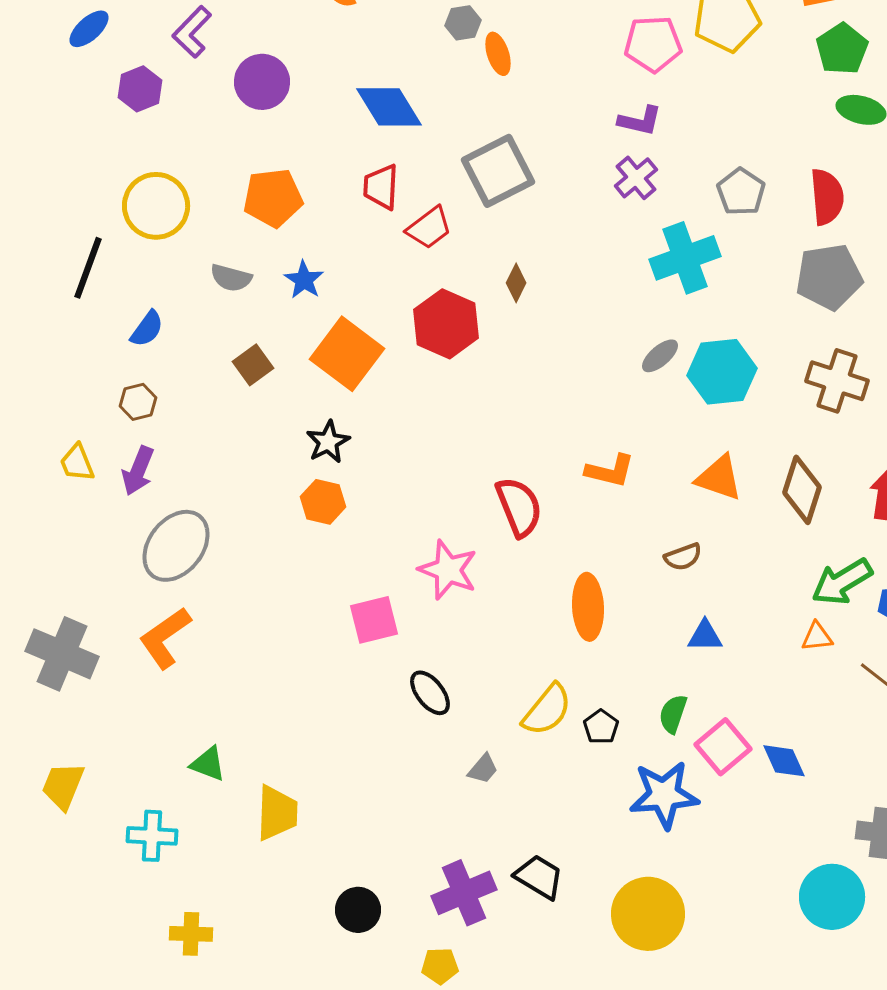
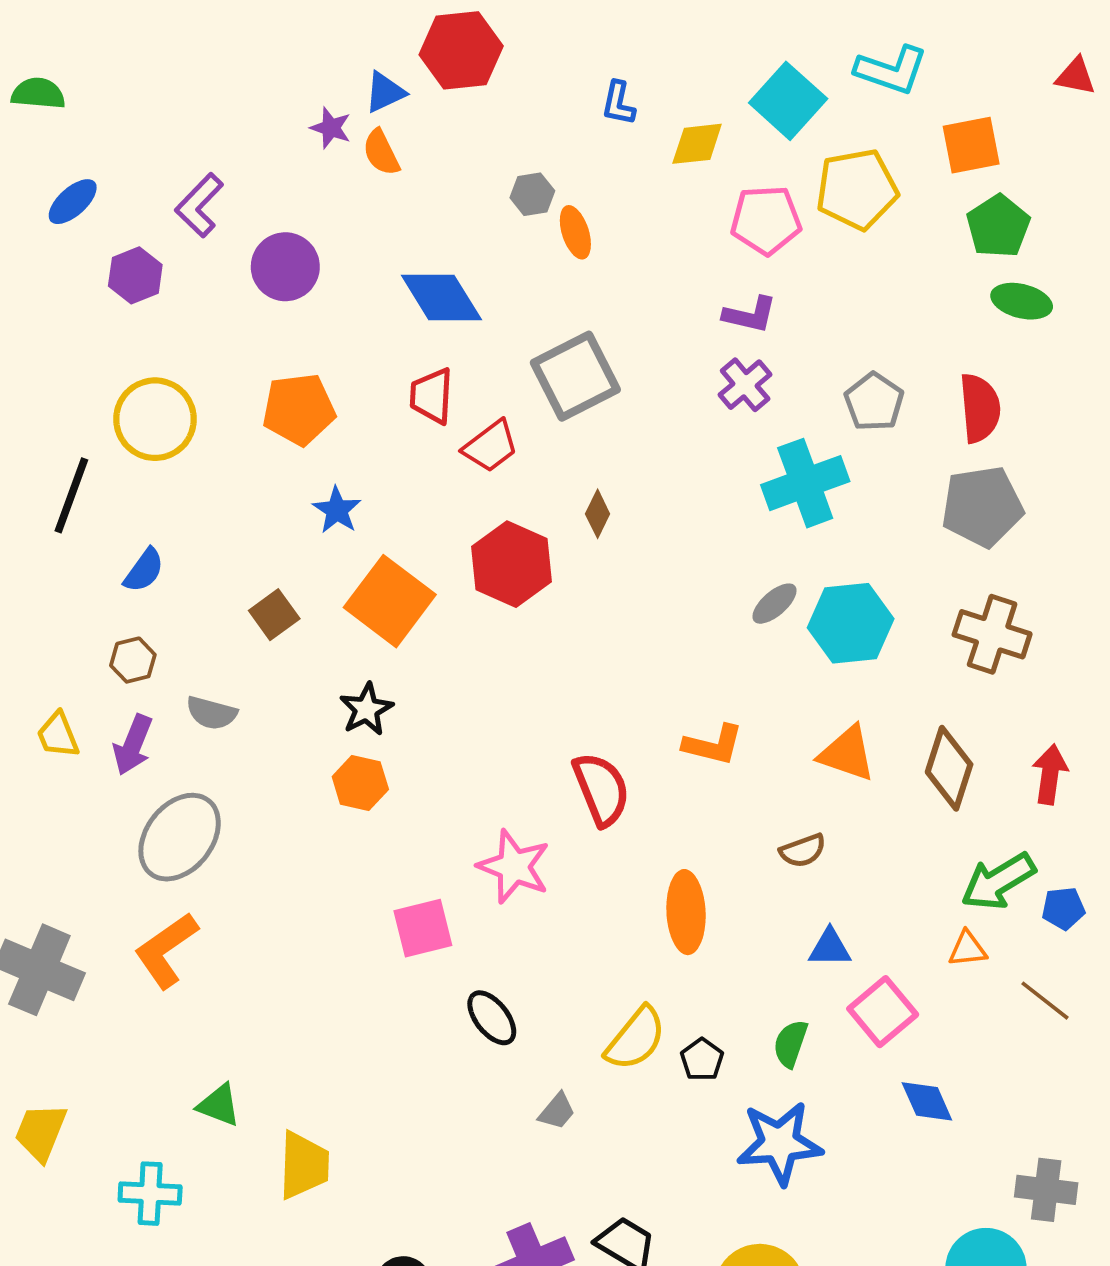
gray semicircle: (231, 278) -> (212, 713), moved
pink square: (723, 747) -> (883, 1012), moved

